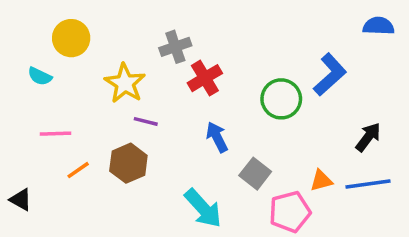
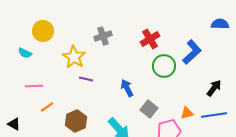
red cross: (205, 78) -> (150, 39), moved
brown hexagon: (128, 163) -> (76, 121), moved

